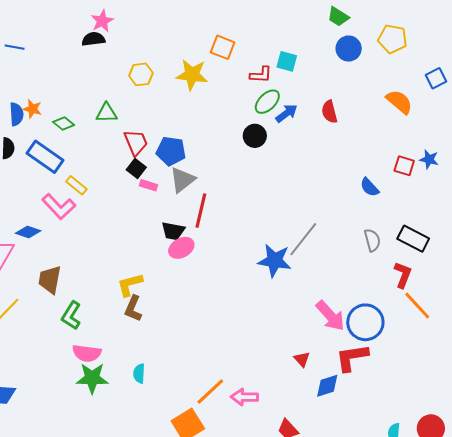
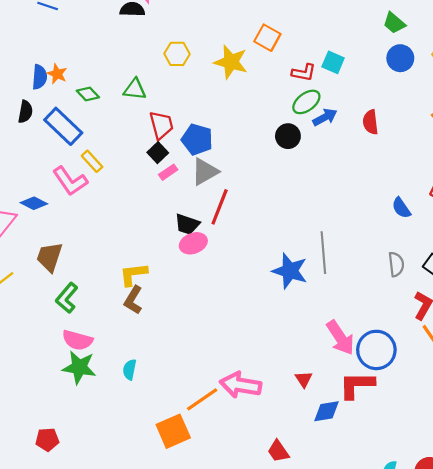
pink rectangle: (148, 185) -> (168, 172), turned -60
gray line: (303, 239) -> (323, 253), turned -51
pink arrow: (244, 397) -> (241, 385), moved, size x1.4

